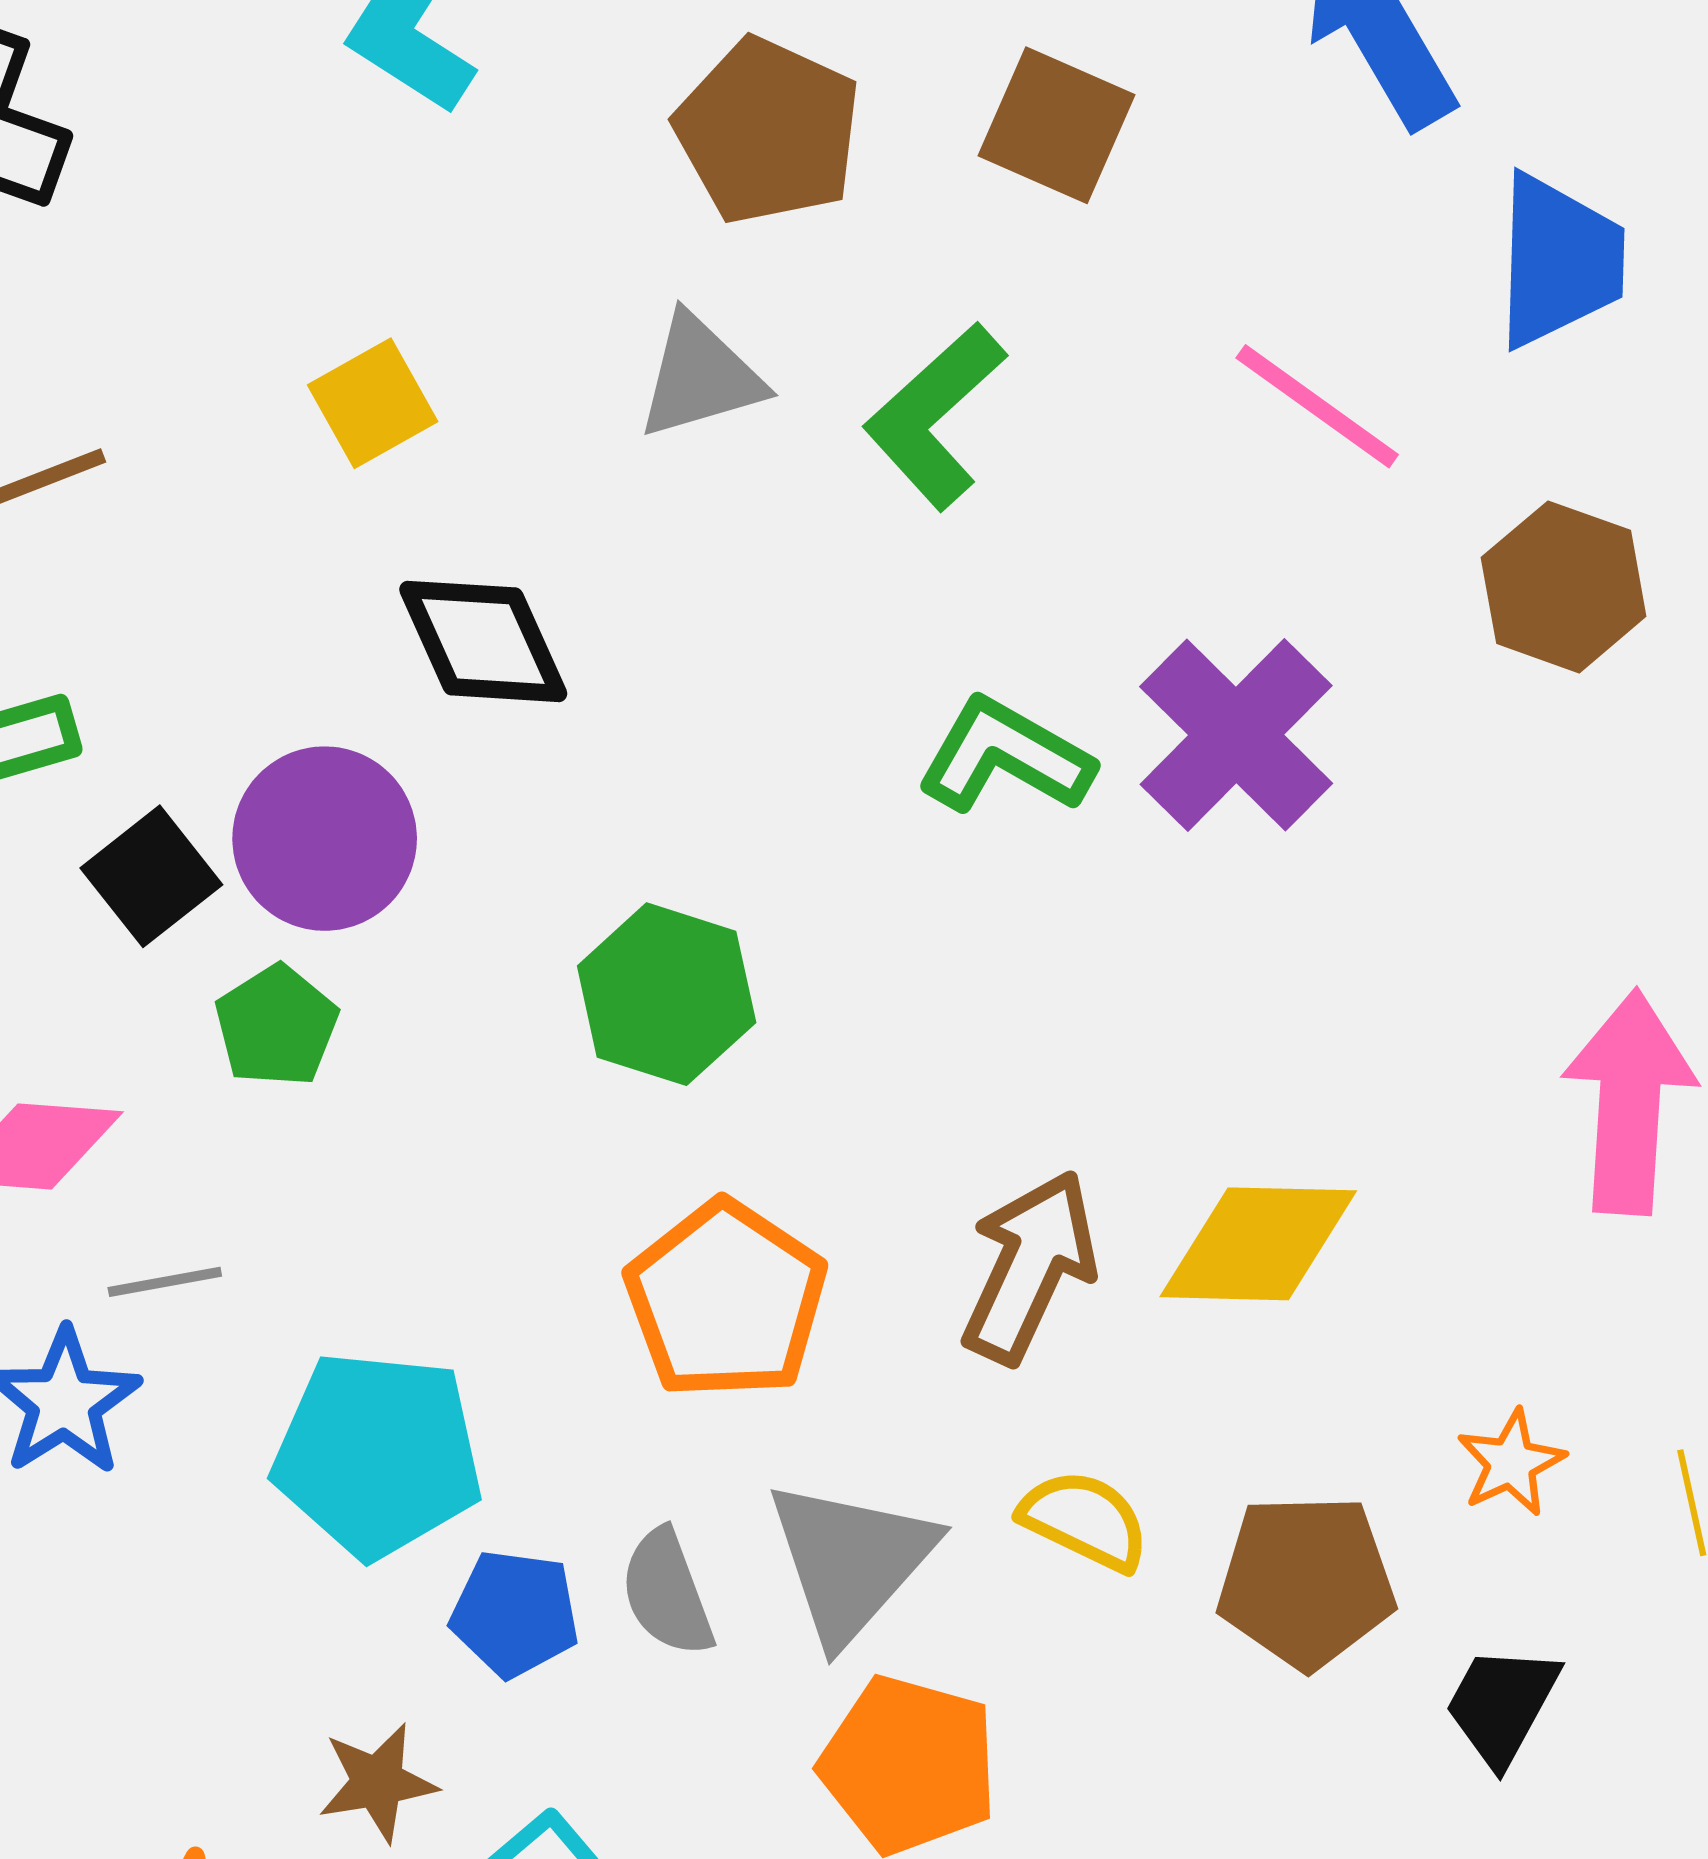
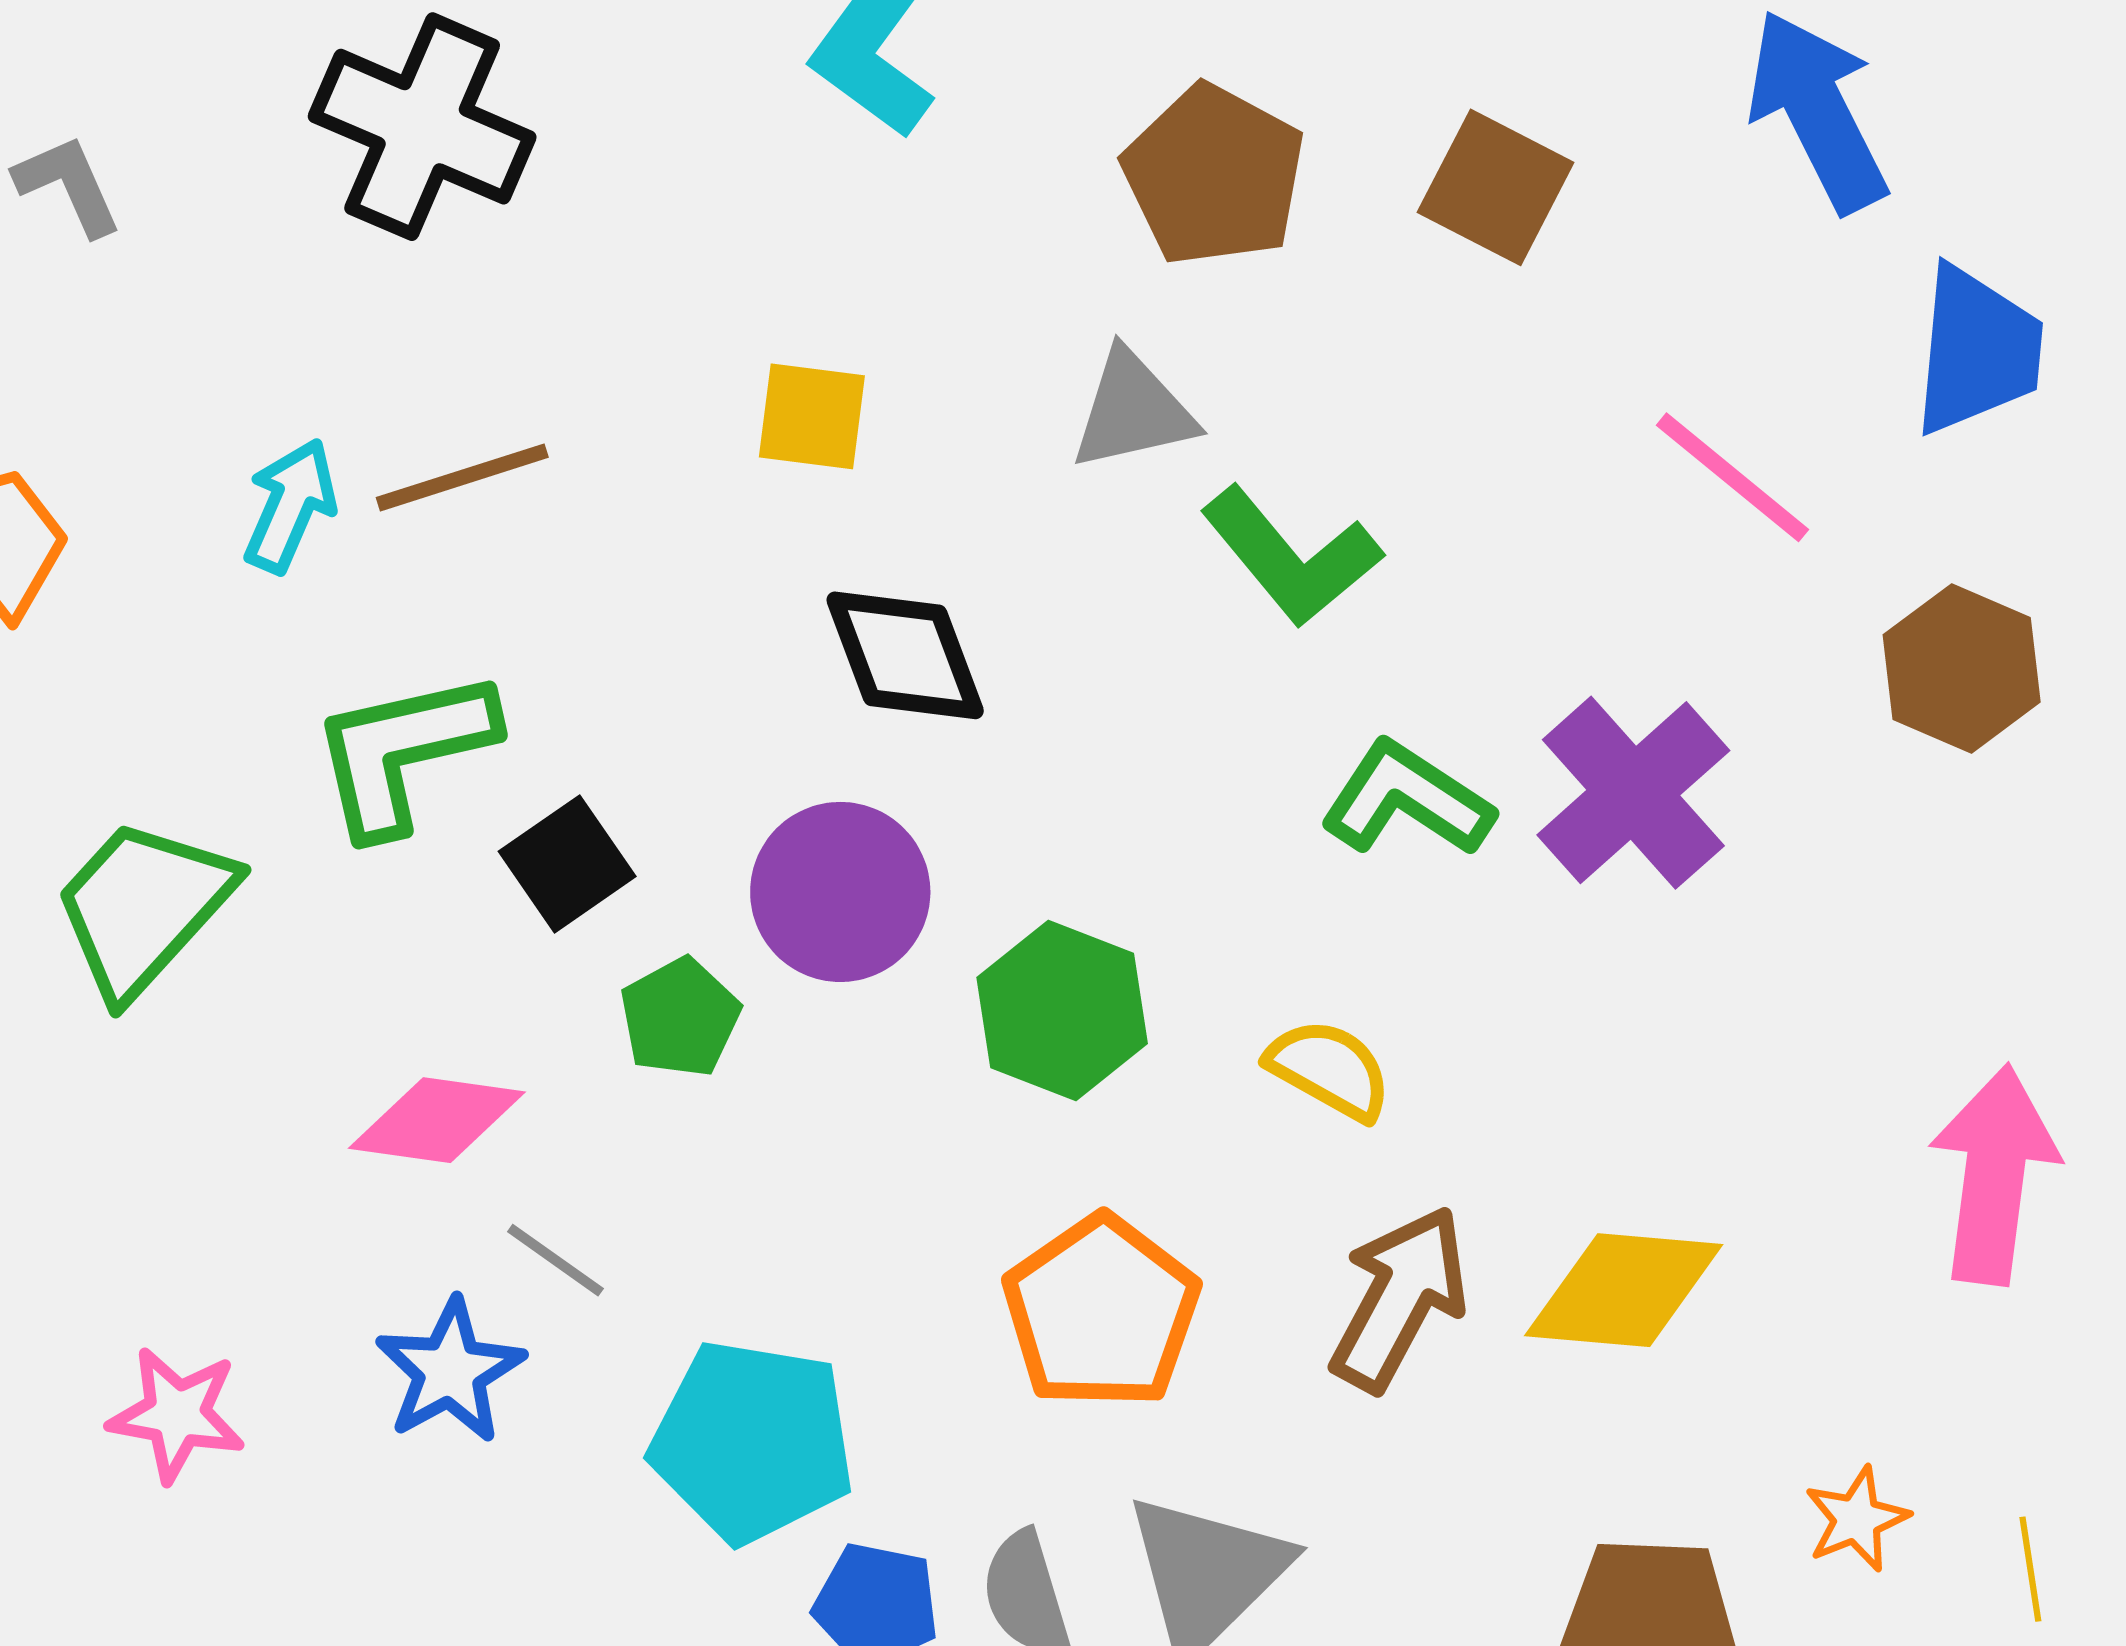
yellow square: (373, 403) -> (812, 416), turned 33
green L-shape: (935, 416) -> (1291, 557), moved, turned -91
purple circle: (325, 839) -> (840, 892), moved
gray line: (165, 1282) -> (555, 1260), turned 42
yellow semicircle: (1085, 1520) -> (1329, 1069), moved

